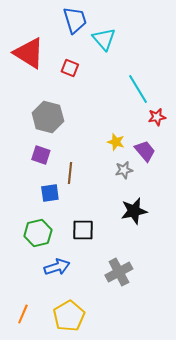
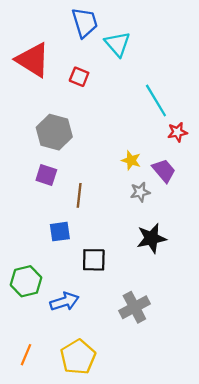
blue square: (50, 193) -> (60, 232), moved
green hexagon: (38, 233) -> (26, 281), moved

